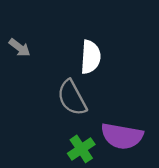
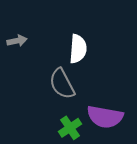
gray arrow: (20, 48) -> (17, 41), turned -48

